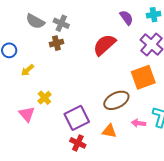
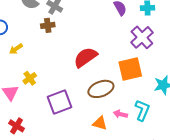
red semicircle: (104, 45) -> (85, 57), moved
orange triangle: (109, 131) -> (100, 123), moved
red cross: (78, 143) -> (17, 126), moved

